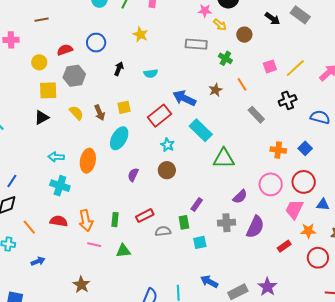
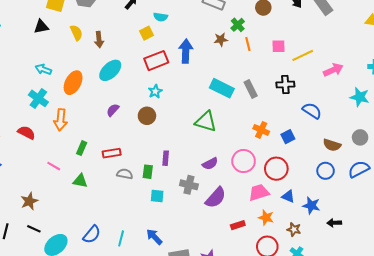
orange line: (242, 84) -> (248, 44), moved
brown star: (216, 90) -> (221, 40), moved
blue arrow: (184, 98) -> (186, 51), turned 50
yellow square: (124, 107) -> (146, 33), moved, turned -32
cyan rectangle: (201, 130) -> (222, 88), moved, turned -35
purple rectangle: (197, 204) -> (166, 158), turned -48
pink trapezoid: (294, 209) -> (259, 193), turned 30
orange arrow: (86, 220) -> (61, 120), moved

